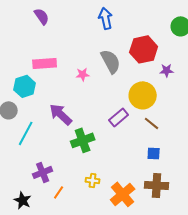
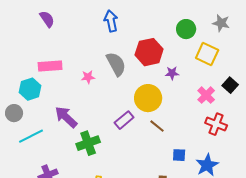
cyan line: (26, 133) -> (31, 136), turned 35
blue square: (154, 153) -> (179, 155), moved

